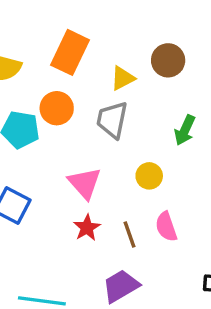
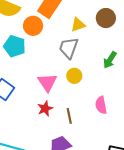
orange circle: (57, 108) -> (33, 26), moved
yellow circle: (149, 176) -> (74, 76), moved
pink semicircle: (166, 227) -> (101, 105), moved

